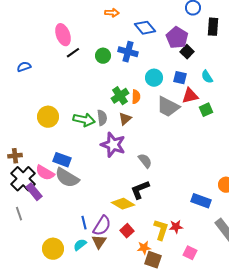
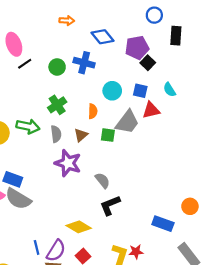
purple pentagon: (177, 38) -> (137, 48), turned 30
green cross: (120, 96) -> (57, 105), moved
gray trapezoid: (168, 107) -> (127, 122), turned -80
green square: (206, 110) -> (108, 135), moved, turned 32
green arrow: (84, 120) -> (28, 126), moved
black L-shape: (140, 190) -> (110, 205), moved

